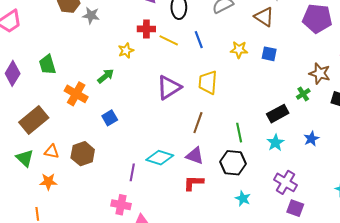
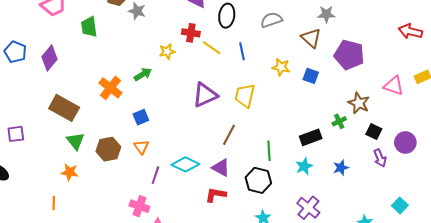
purple pentagon: (317, 18) -> (349, 55), moved
green trapezoid: (47, 65) -> (89, 27), moved
brown rectangle: (34, 120) -> (64, 108), turned 60
orange triangle: (52, 151) -> (141, 147), moved, turned 35
green triangle: (25, 158) -> (75, 141), moved

